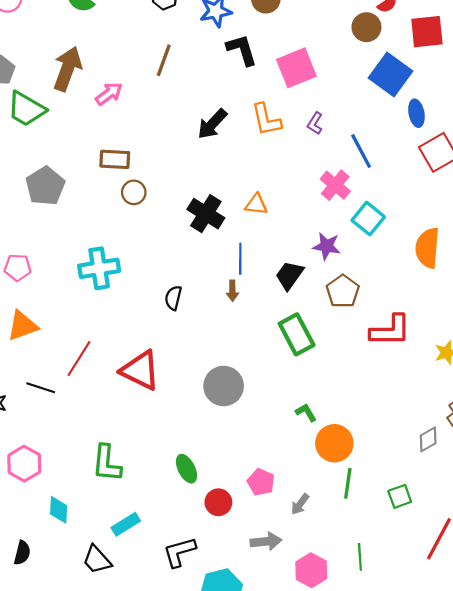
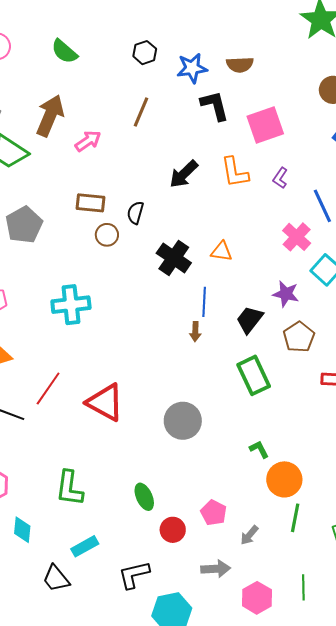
black semicircle: (173, 298) -> (135, 213), moved

